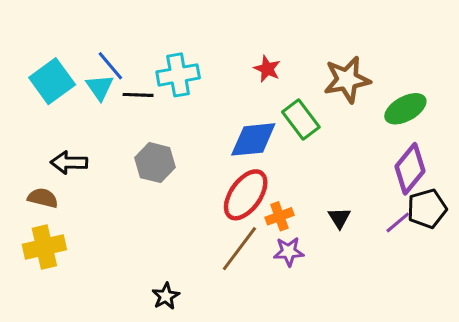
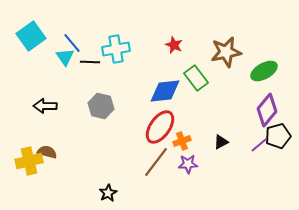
cyan square: (52, 81) -> (31, 36), moved
brown semicircle: (43, 198) -> (47, 152), moved
black triangle: (339, 218) -> (221, 142), turned 35

